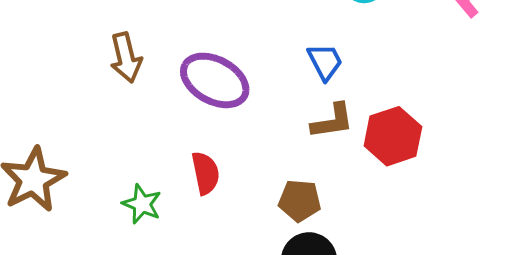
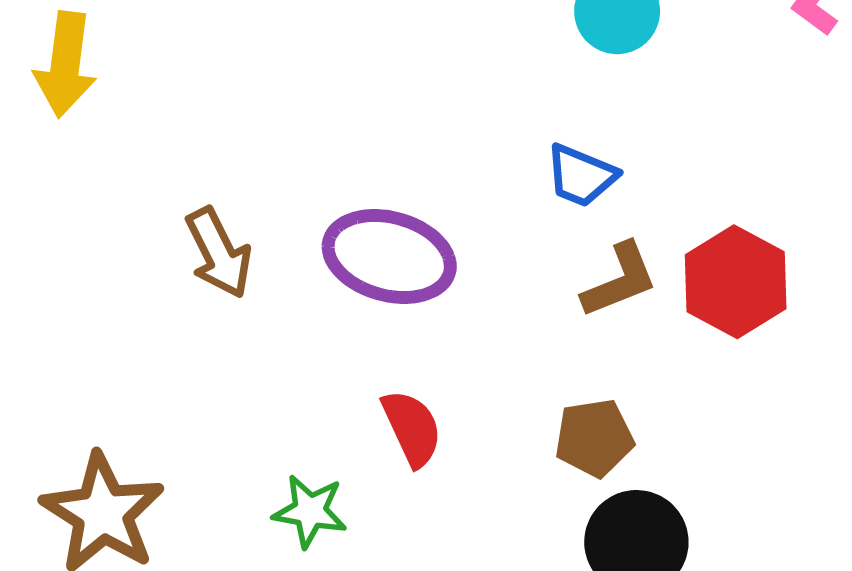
blue trapezoid: (325, 62) -> (581, 176), turned 153

